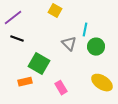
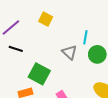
yellow square: (55, 11) -> (46, 19), moved

